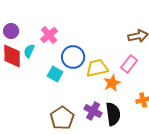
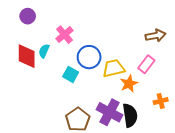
purple circle: (11, 31) -> (28, 16), moved
purple cross: (93, 111) -> (110, 112), size x1.4

